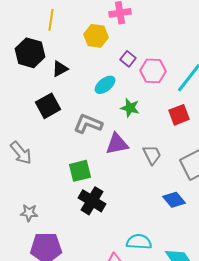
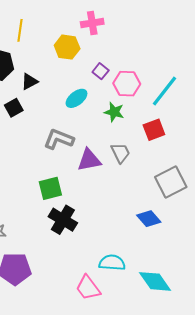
black square: (48, 106) -> (14, 108), moved, size x0.7
green star: (130, 108) -> (114, 112), moved
gray trapezoid: (152, 155) -> (120, 153), moved

